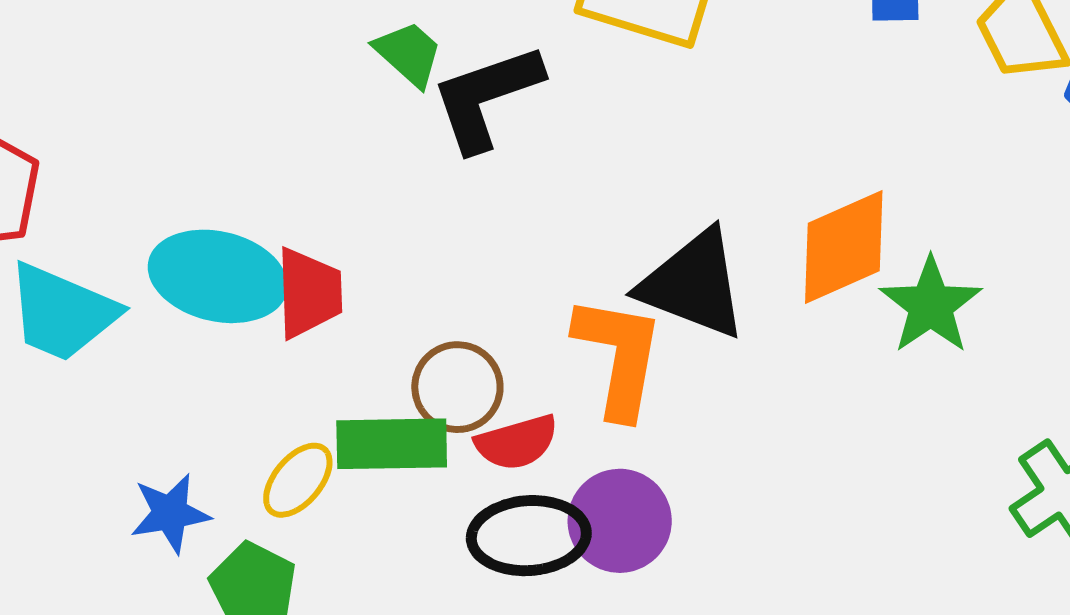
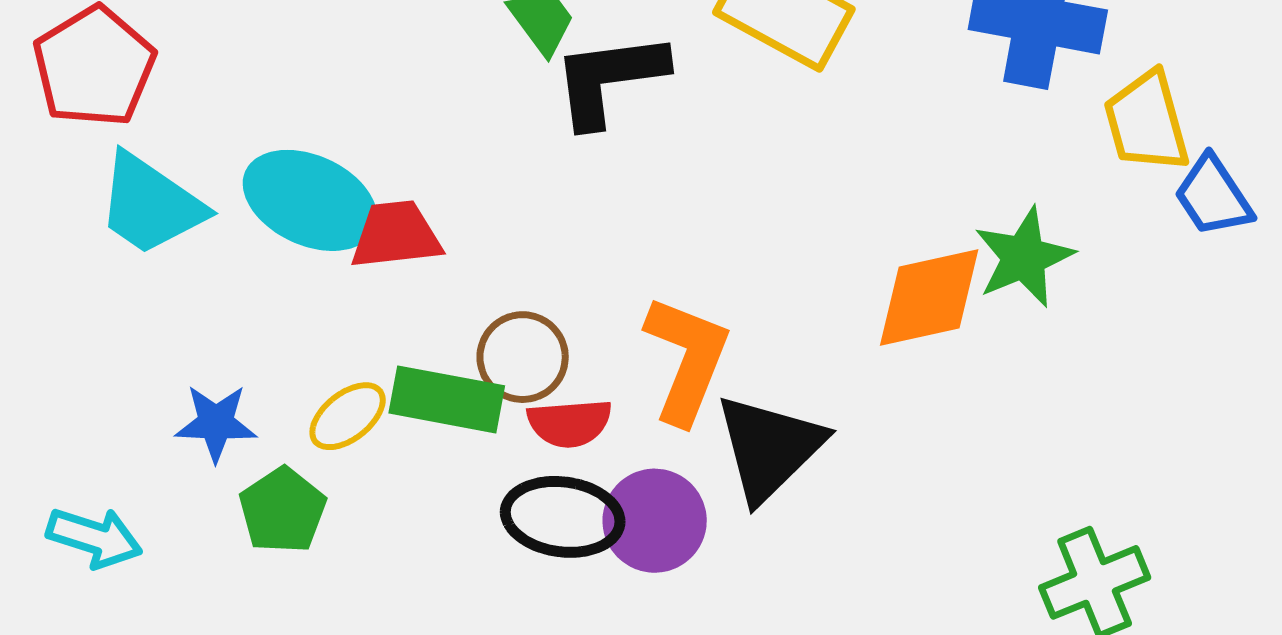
black triangle: (693, 284) -> (769, 448), moved, turned 43
red trapezoid: (309, 293) -> (396, 235), turned -106
green star: (931, 305) -> (1024, 257), moved

